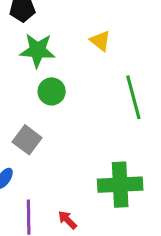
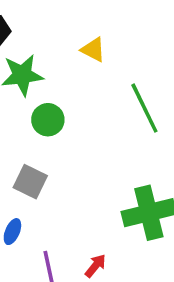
red arrow: (67, 220) -> (95, 266), turned 95

